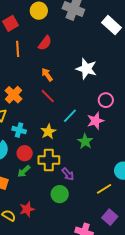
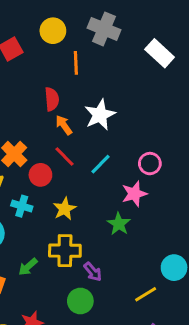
red semicircle: (45, 43) -> (52, 99), moved, turned -42
orange line: (18, 49) -> (76, 63), moved
white star: (86, 69) -> (100, 115), moved, turned 30
cyan line: (70, 116) -> (100, 164), moved
red circle: (25, 153) -> (40, 175), moved

